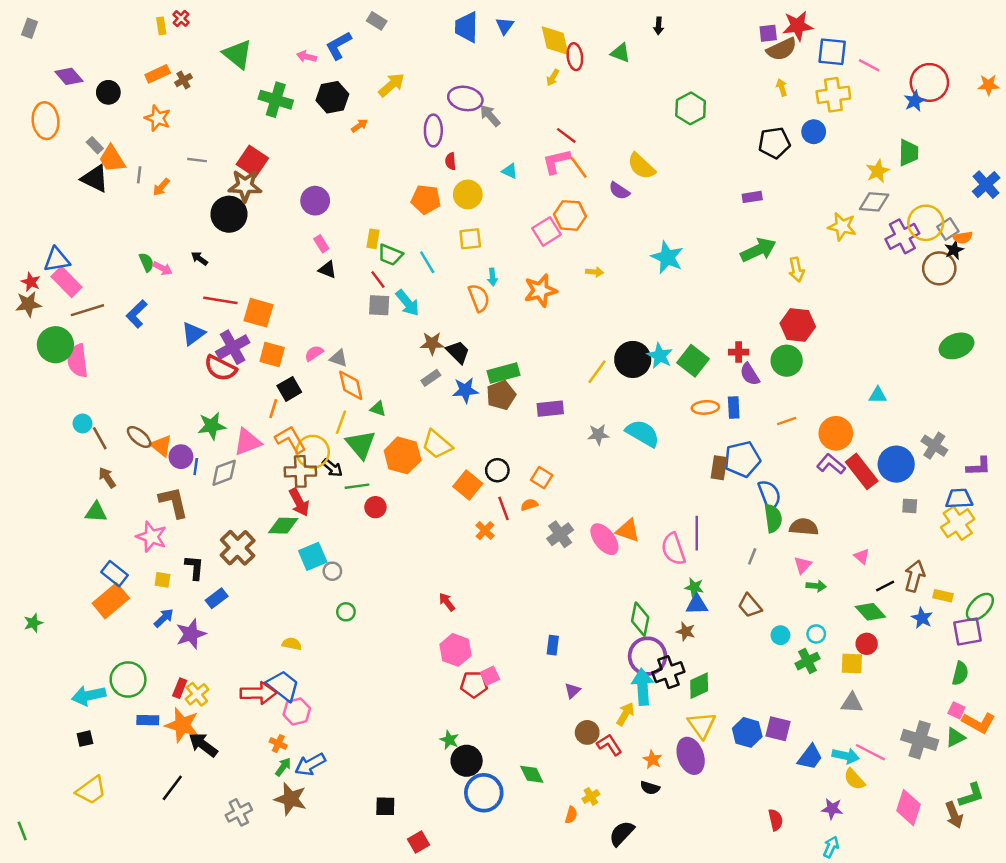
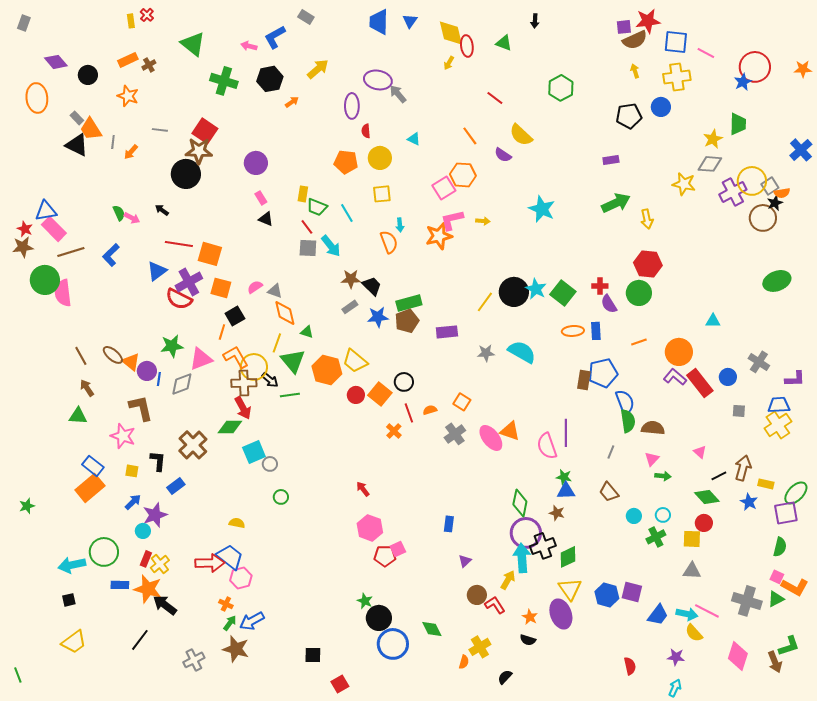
red line: (566, 135) -> (495, 98), moved
pink L-shape: (556, 161) -> (452, 220), moved
cyan circle: (82, 423) -> (143, 531), moved
blue circle: (896, 464) -> (728, 377), size x0.6
orange square: (542, 478) -> (462, 402), moved
red circle: (375, 507) -> (356, 395), moved
yellow cross: (591, 796) -> (480, 647), size x1.5
black semicircle: (622, 833) -> (505, 677), size x0.7

